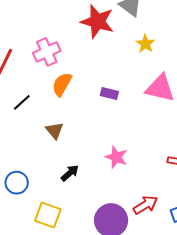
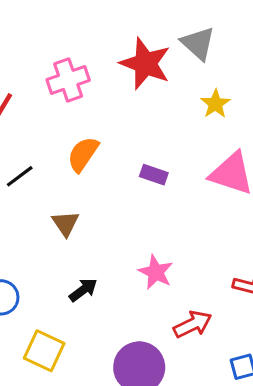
pink cross: (47, 52) -> (68, 80), moved
red arrow: (145, 205) -> (193, 324), moved

